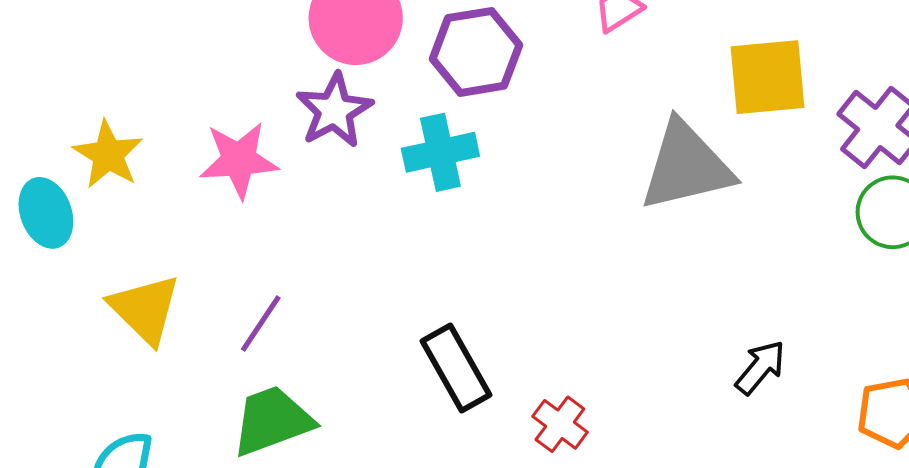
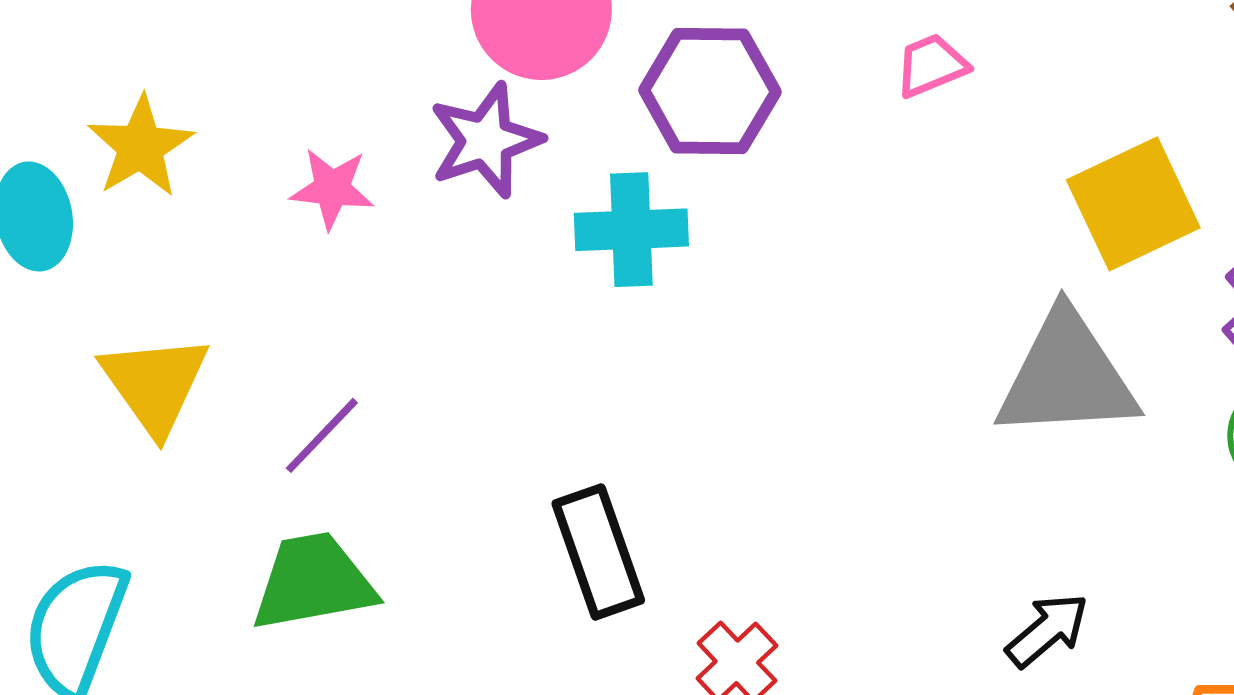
yellow square: (768, 77) -> (1133, 204), turned -30
pink star: (239, 160) -> (332, 189), size x0.7
gray triangle: (686, 166) -> (1067, 376), moved

